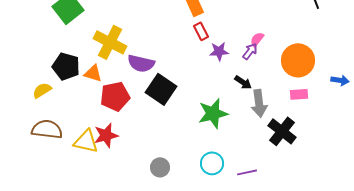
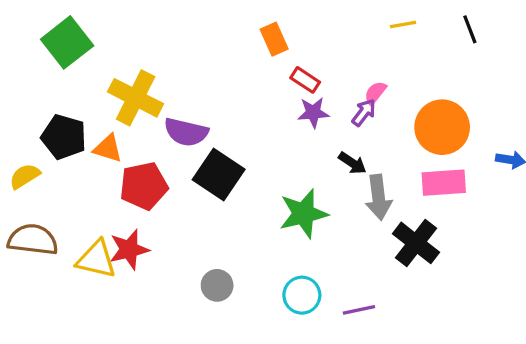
red rectangle: (201, 31) -> (305, 80), moved, turned -30
pink rectangle: (299, 94) -> (444, 183), size x1.5
gray circle: (160, 167) -> (217, 285), moved

